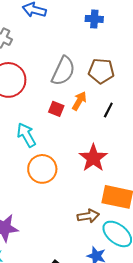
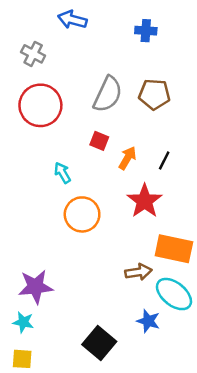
orange arrow: (79, 101) -> (127, 158), moved
black line: (108, 110) -> (164, 161), moved
cyan arrow: (26, 135) -> (62, 173), size x0.7

